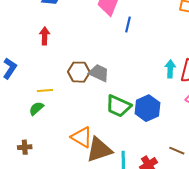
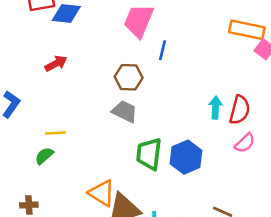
red arrow: (45, 36) -> (56, 63), turned 60
brown hexagon: (79, 72) -> (129, 77), moved
green trapezoid: (118, 106) -> (149, 154), turned 72

